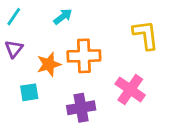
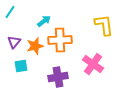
cyan arrow: (63, 17) -> (44, 21), moved
purple triangle: (14, 49) -> (14, 42), moved

